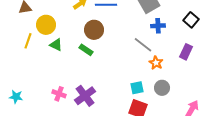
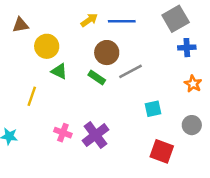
yellow line: (28, 41) -> (32, 96), moved
gray line: (143, 45) -> (130, 71), moved, turned -66
orange star: (156, 63) -> (193, 84), moved
cyan square: (137, 88) -> (153, 109), moved

